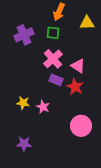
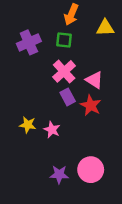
purple rectangle: (56, 80) -> (68, 97), turned 40
pink circle: (81, 126) -> (91, 170), moved
purple star: (24, 144) -> (59, 174), moved

